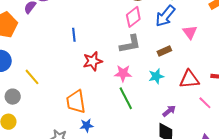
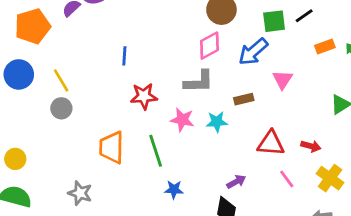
cyan star: (156, 76) -> (217, 122), moved
yellow line: (32, 77) -> (61, 80), moved
gray circle: (13, 97) -> (61, 108), moved
green line: (126, 98) -> (156, 151), moved
blue star: (87, 125) -> (174, 190), moved

